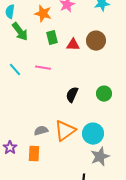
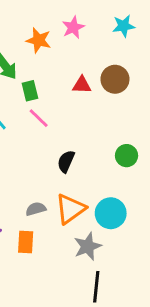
green rectangle: (52, 38) -> (30, 91), moved
pink line: (43, 68) -> (39, 118), turned 35
black semicircle: (72, 95) -> (66, 161), moved
gray star: (100, 157) -> (88, 246), moved

